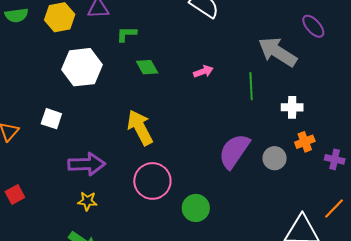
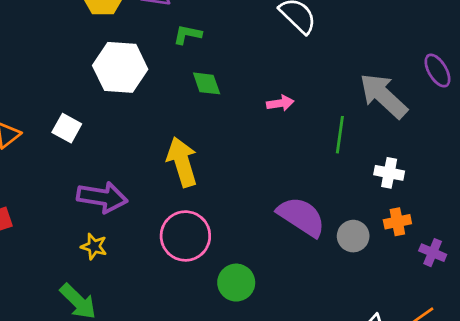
purple semicircle: (234, 151) -> (301, 217), turned 78

